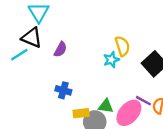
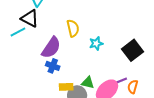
yellow semicircle: (122, 46) -> (73, 28), moved
purple semicircle: (60, 49) -> (51, 48), moved, size x1.6
purple line: (143, 101) -> (120, 81), turned -56

